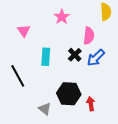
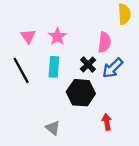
pink star: (62, 17) -> (57, 36), moved
black line: (18, 76) -> (21, 70), moved
black hexagon: (69, 94) -> (81, 93), moved

